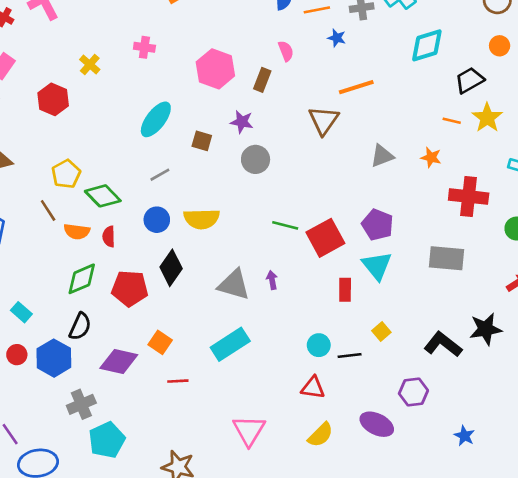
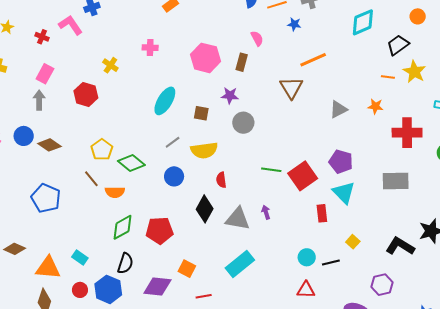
yellow semicircle: (202, 219) -> (204, 150), moved
red semicircle: (109, 237) -> (221, 180), moved
black diamond: (171, 268) -> (205, 209), moved

